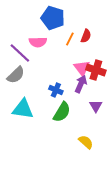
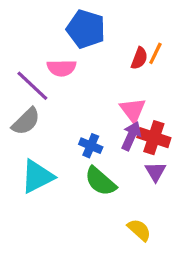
orange line: (70, 39) -> (155, 53), moved
red cross: (96, 70) -> (154, 138), moved
cyan triangle: (23, 109) -> (37, 176), turned -35
green semicircle: (62, 112) -> (100, 181), turned 100

